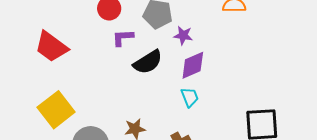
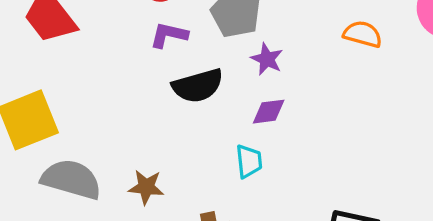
purple diamond: (193, 65) -> (269, 112), size x0.7

